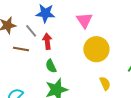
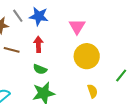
gray line: (31, 31) -> (18, 16), moved
green semicircle: (51, 66) -> (40, 69), turned -48

